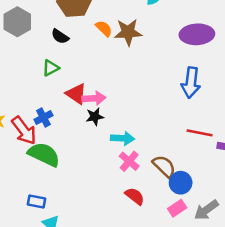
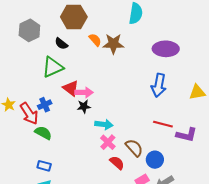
green triangle: (51, 68) -> (53, 67), size x1.6
green semicircle: (44, 154) -> (43, 133), size x0.7
blue circle: (181, 183) -> (155, 160), moved
red semicircle: (135, 196) -> (117, 163), moved
blue rectangle: (36, 201) -> (44, 166), moved

